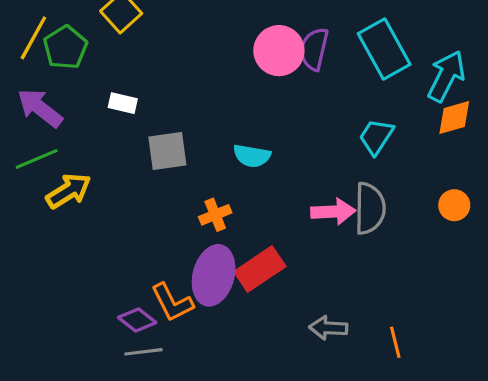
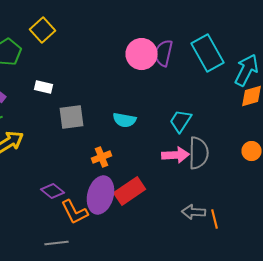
cyan trapezoid: (376, 137) -> (181, 121), moved
purple diamond: (137, 320) -> (53, 191), moved
gray arrow: (328, 328) -> (194, 212), moved
orange line: (395, 342) -> (215, 219), moved

